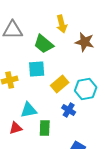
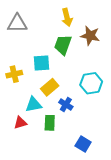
green trapezoid: (44, 44) -> (63, 45), moved, turned 70
yellow rectangle: (60, 84) -> (50, 87), moved
blue cross: (69, 110) -> (66, 105), moved

